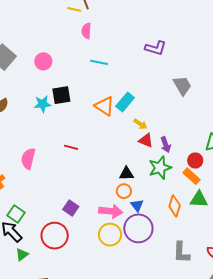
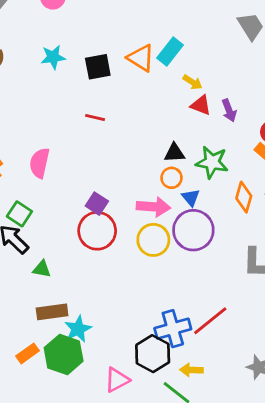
black square: (61, 95) -> (98, 67), moved
pink semicircle: (28, 159) -> (40, 163), moved
green star: (160, 168) -> (212, 162), moved, turned 30
red circle: (55, 236) -> (97, 231), moved
green triangle: (22, 254) -> (42, 269), moved, turned 48

